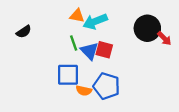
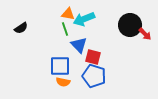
green line: (74, 43) -> (65, 29), moved
red square: (104, 50) -> (93, 57), moved
orange semicircle: (84, 91) -> (63, 82), moved

